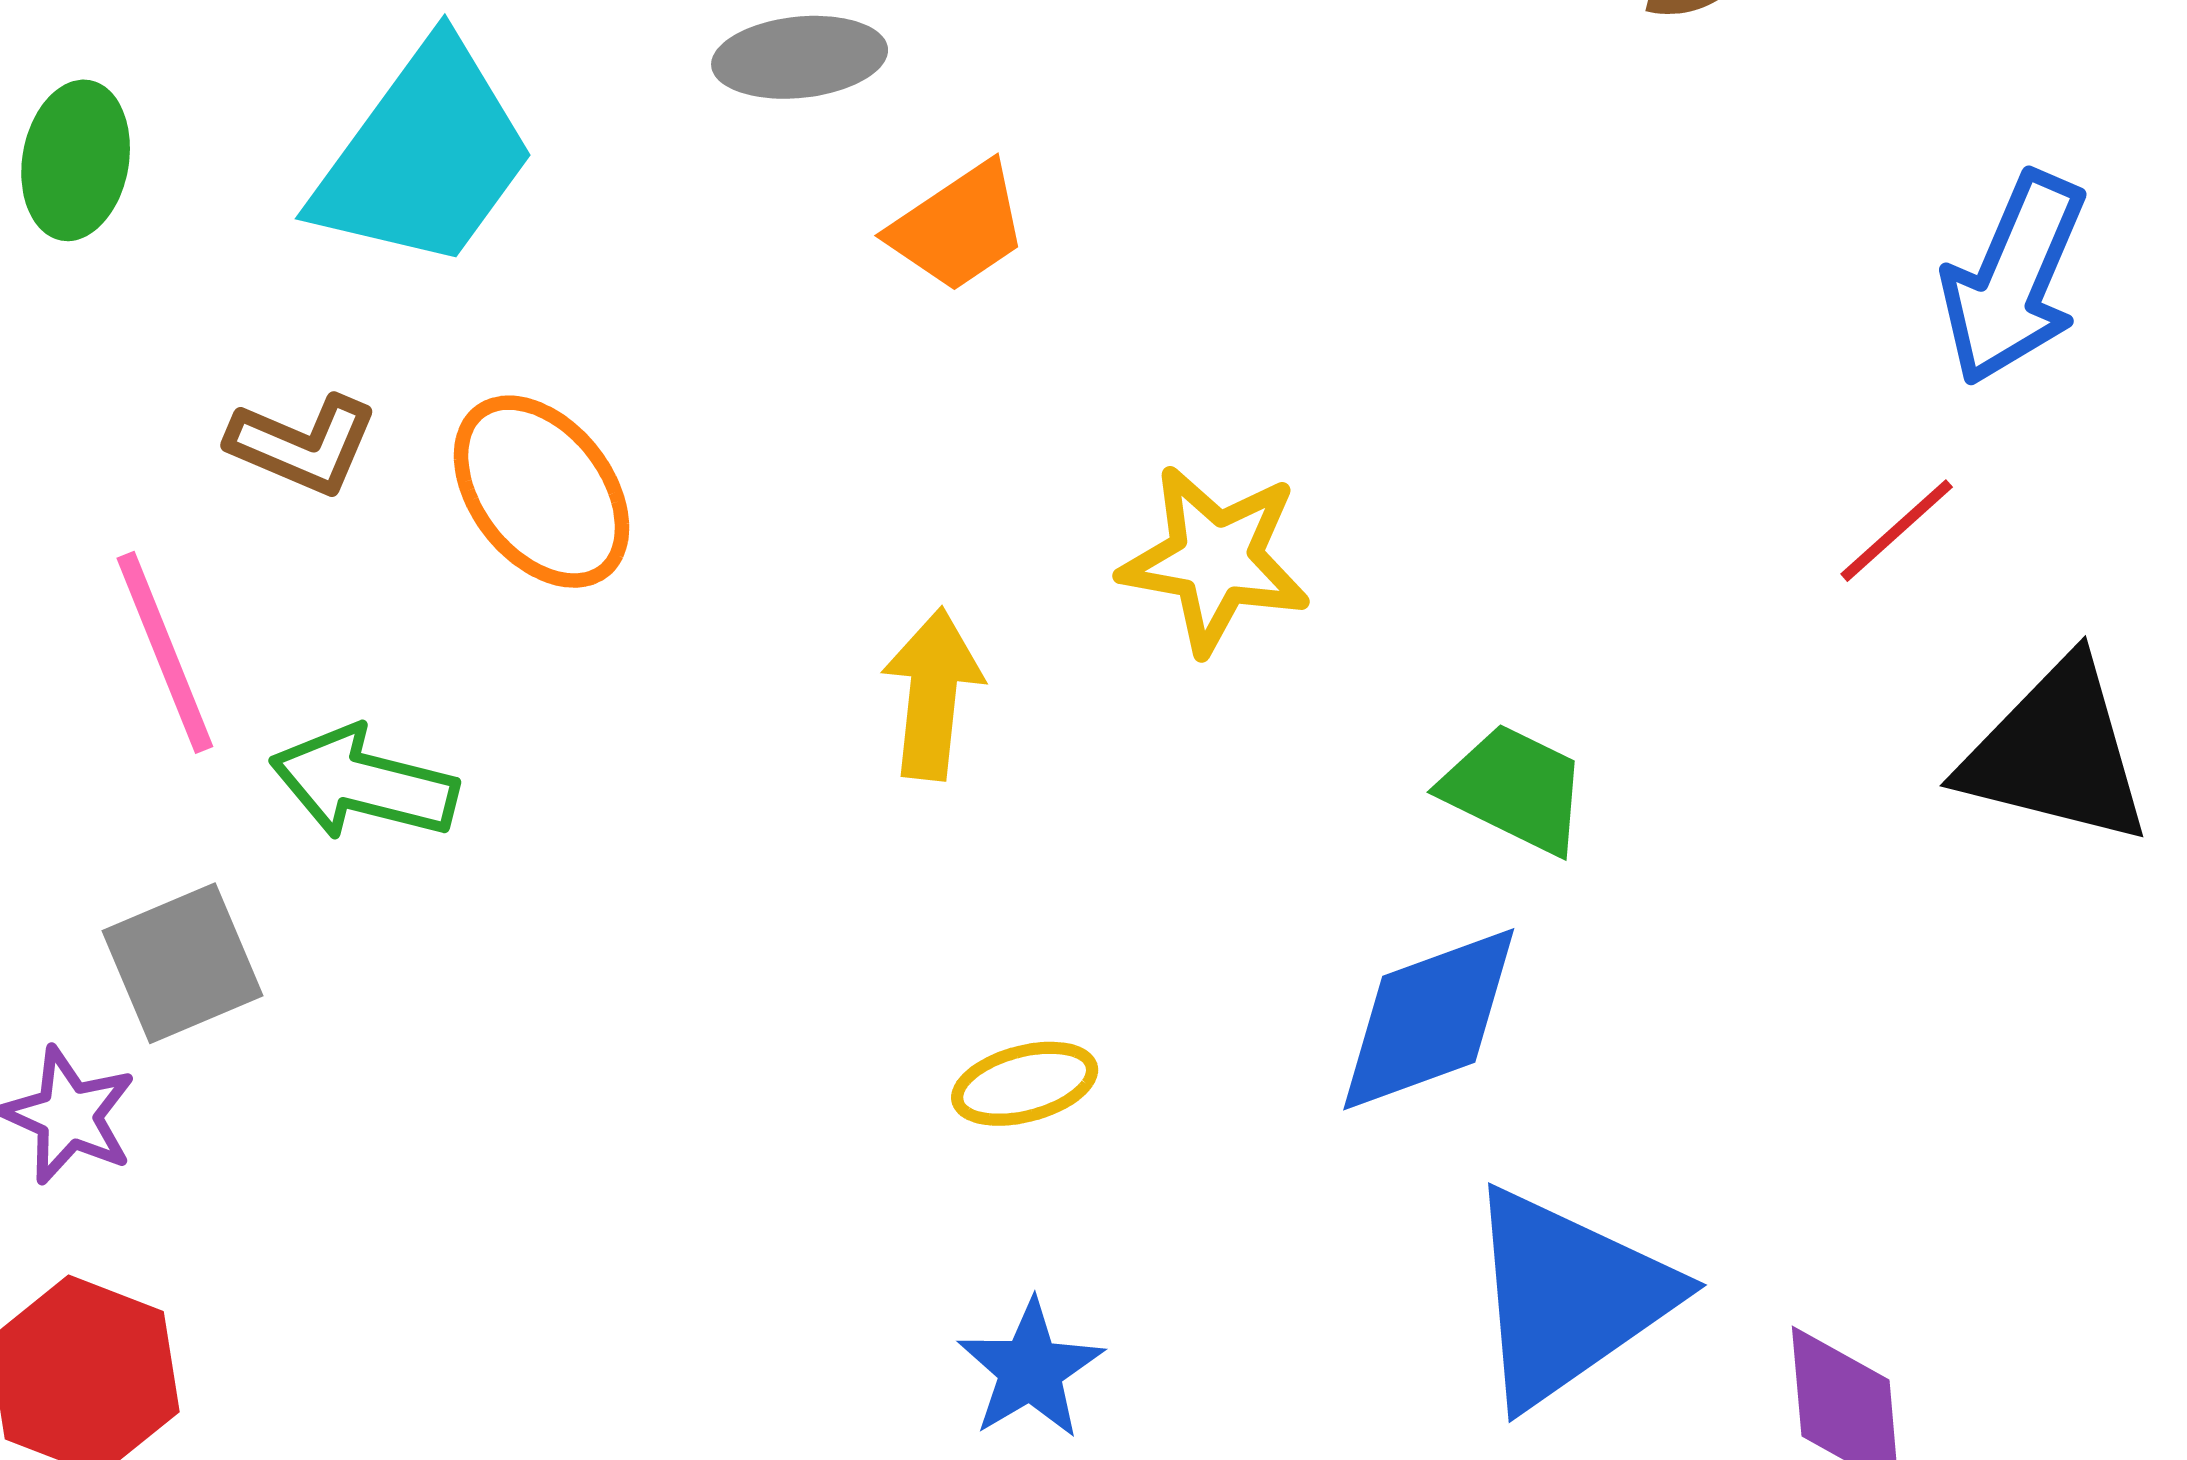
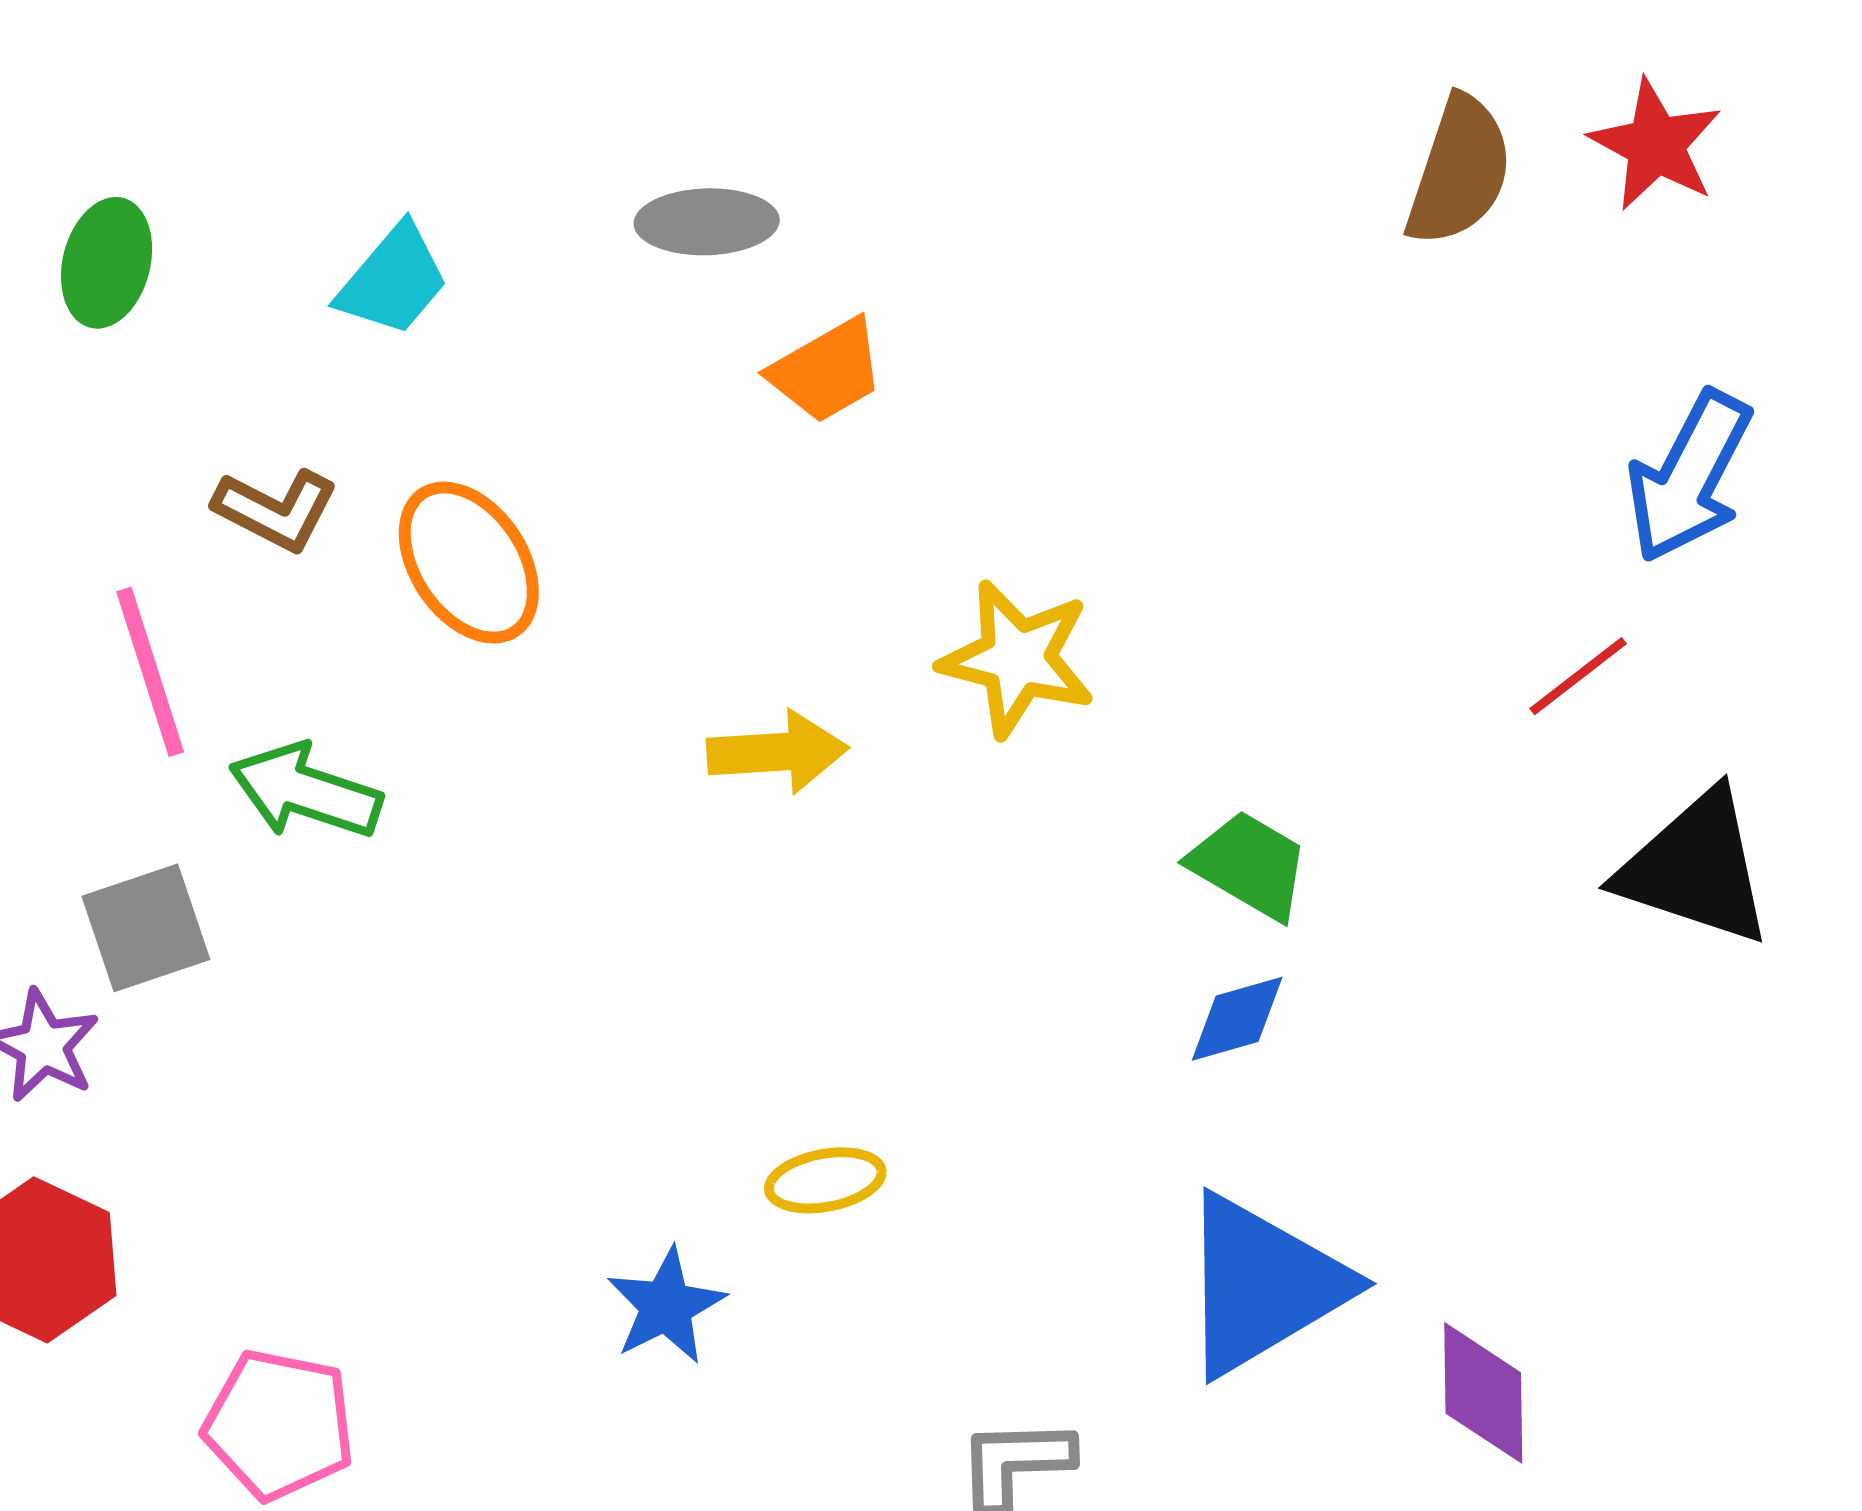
cyan trapezoid: (425, 156) -> (393, 280), size x0.6
yellow arrow: (933, 694) -> (777, 752), turned 76
blue diamond: (1429, 1019) -> (1237, 1019), moved, size x0.6
yellow ellipse: (1025, 1084) -> (825, 1180), moved
blue star: (1030, 1369) -> (666, 1306), moved

